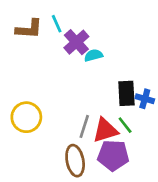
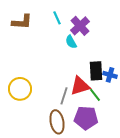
cyan line: (57, 24) -> (57, 18), moved
purple cross: (76, 42) -> (80, 26), moved
cyan semicircle: (93, 55) -> (71, 42), turned -104
red triangle: (105, 130) -> (80, 86), moved

